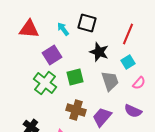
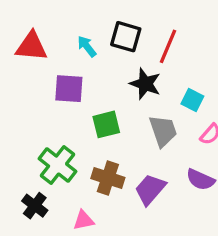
red line: (128, 34) -> (168, 46), moved
purple square: (52, 55) -> (69, 89), turned 36
cyan square: (128, 62) -> (192, 100), turned -32
green cross: (45, 83) -> (58, 165), moved

